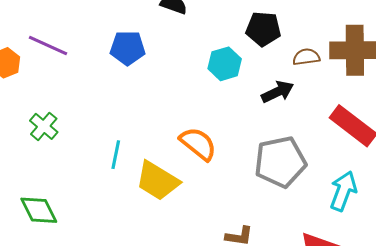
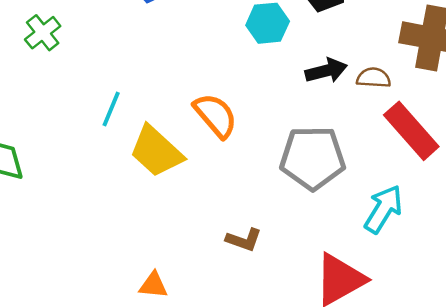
brown semicircle: (306, 57) -> (374, 78), moved
green cross: (44, 126) -> (43, 33), moved

